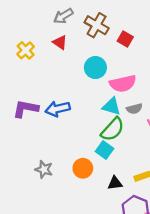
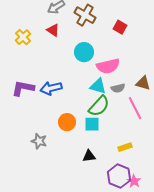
red square: (125, 39) -> (120, 27), moved
cyan square: (105, 150) -> (92, 124), turned -35
orange circle: (83, 168) -> (67, 122), moved
black triangle: (115, 183) -> (89, 156), moved

